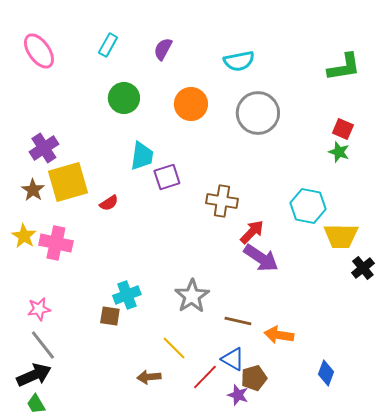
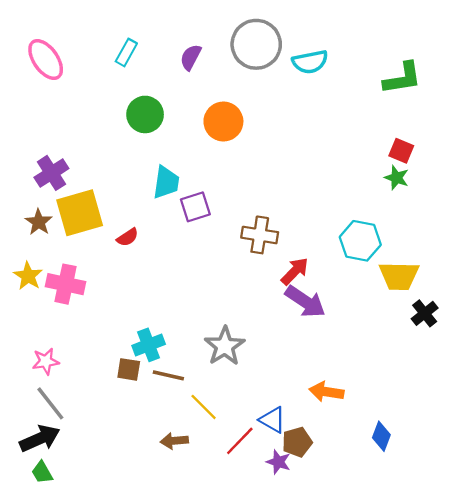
cyan semicircle: (239, 61) -> (310, 62), moved
gray circle: (258, 113) -> (256, 44), moved
brown line: (238, 321) -> (168, 375), moved

